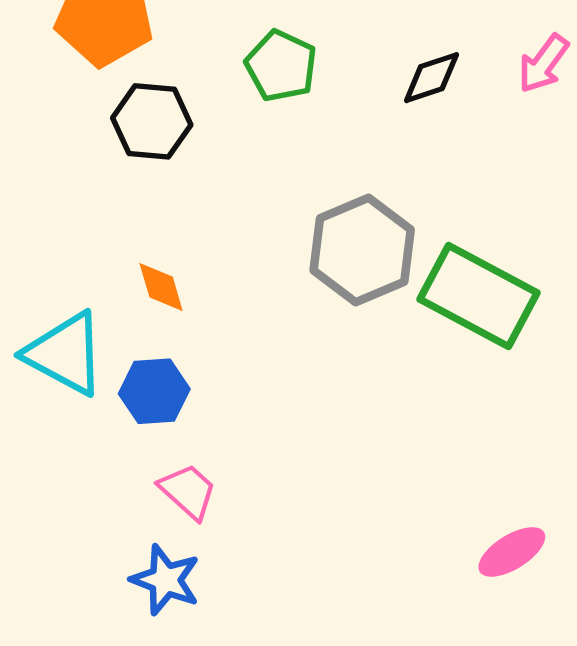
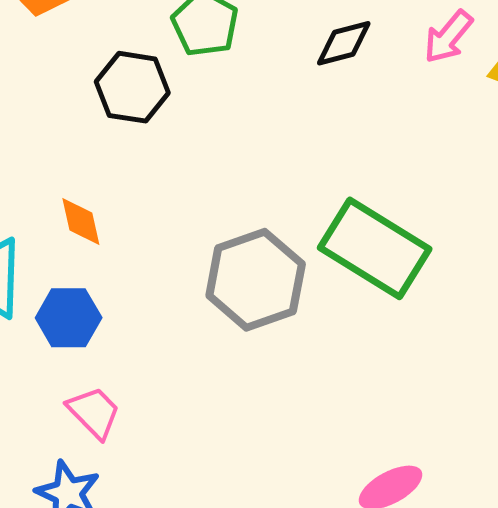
black hexagon: (152, 121) -> (132, 87), moved
gray hexagon: (362, 250) -> (256, 280), moved

